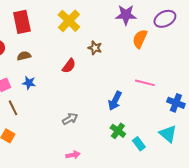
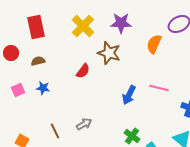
purple star: (126, 15) -> (121, 23), moved
brown star: (95, 48) -> (109, 53), size x1.6
blue arrow: (115, 101) -> (129, 95), moved
brown line: (13, 108) -> (55, 131), moved

